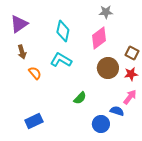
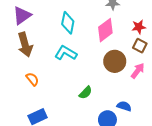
brown arrow: (22, 52) -> (25, 45), size x1.6
orange semicircle: (35, 73) -> (32, 79), moved
red star: (131, 74) -> (139, 27), moved
pink arrow: (130, 97) -> (138, 71), moved

